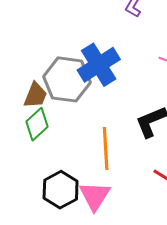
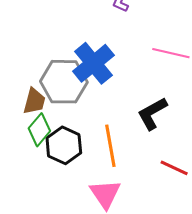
black hexagon: (61, 190) -> (64, 145), moved

